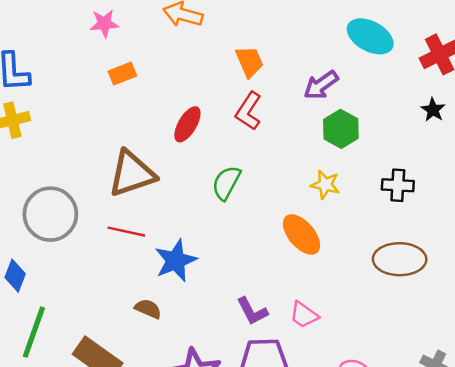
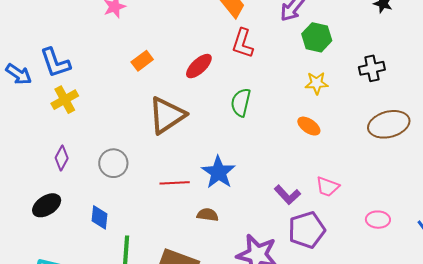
orange rectangle: (122, 74) -> (142, 61), moved
red ellipse: (187, 124) -> (199, 66), turned 32
gray circle: (50, 214) -> (113, 163), size x0.7
red line: (126, 232) -> (175, 183), moved
orange ellipse: (301, 234) -> (309, 126), size x0.7

